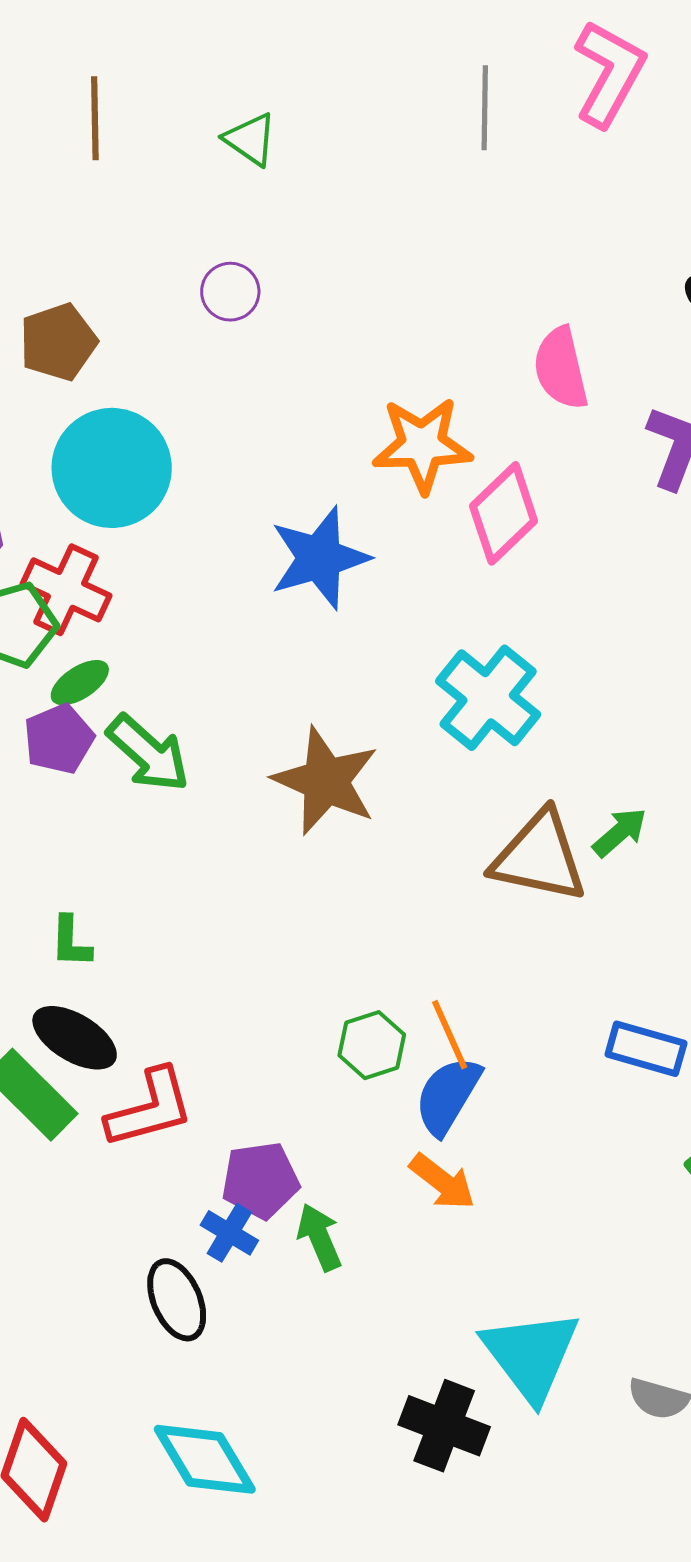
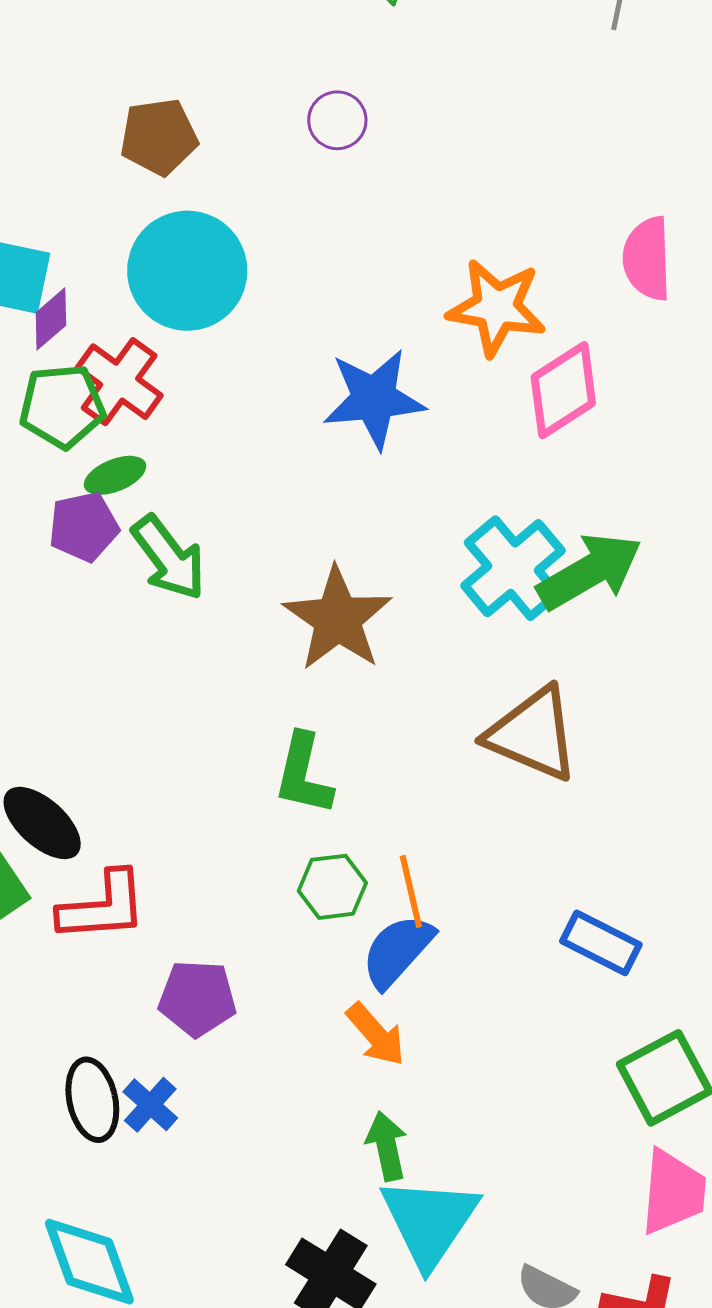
green arrow: (620, 832) -> (590, 571), moved, size x1.8
green L-shape: (71, 942) -> (303, 774), moved, size x1.5
blue cross: (229, 1233) -> (150, 1105), moved
green arrow: (319, 1237) -> (387, 1146), moved

